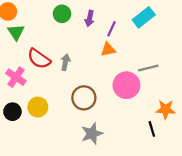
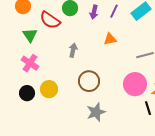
purple line: (111, 29) -> (114, 11), moved
green triangle: (16, 32) -> (30, 35), moved
red semicircle: (39, 59) -> (50, 20), moved
pink circle: (126, 85) -> (135, 84), moved

